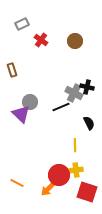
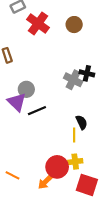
red cross: (41, 40) -> (38, 23), size x1.5
black line: (61, 107) -> (37, 111), moved
black semicircle: (89, 123) -> (82, 122), moved

